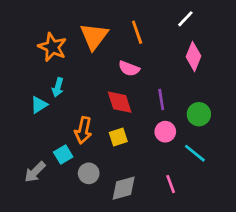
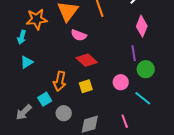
orange star: (52, 47) -> (37, 19), turned -30
pink semicircle: (129, 69) -> (79, 35), moved
cyan arrow: (58, 87) -> (22, 37), moved
purple line: (161, 99) -> (134, 53), moved
red diamond: (120, 102) -> (87, 60), turned -30

